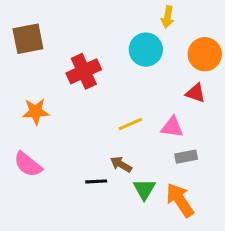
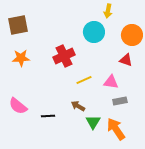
red cross: (84, 71) -> (64, 56), moved
orange star: (36, 112) -> (21, 58), moved
black line: (96, 181) -> (48, 116), moved

